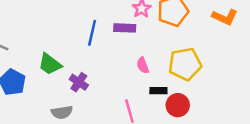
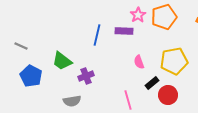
purple cross: (79, 82) -> (86, 76), turned 35
black rectangle: (158, 91) -> (152, 83), turned -40

